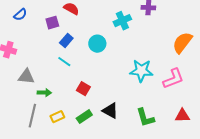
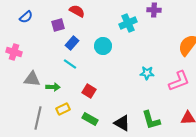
cyan star: (141, 71) -> (147, 73), size x0.6
green arrow: (44, 93) -> (53, 87), moved
black triangle: (110, 111) -> (122, 123), moved
yellow rectangle: (57, 117) -> (63, 109), moved
green rectangle: (84, 117) -> (90, 119), turned 63

